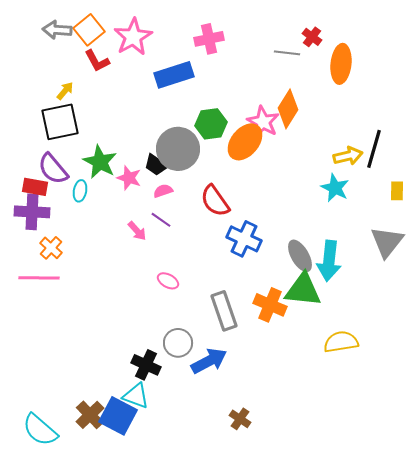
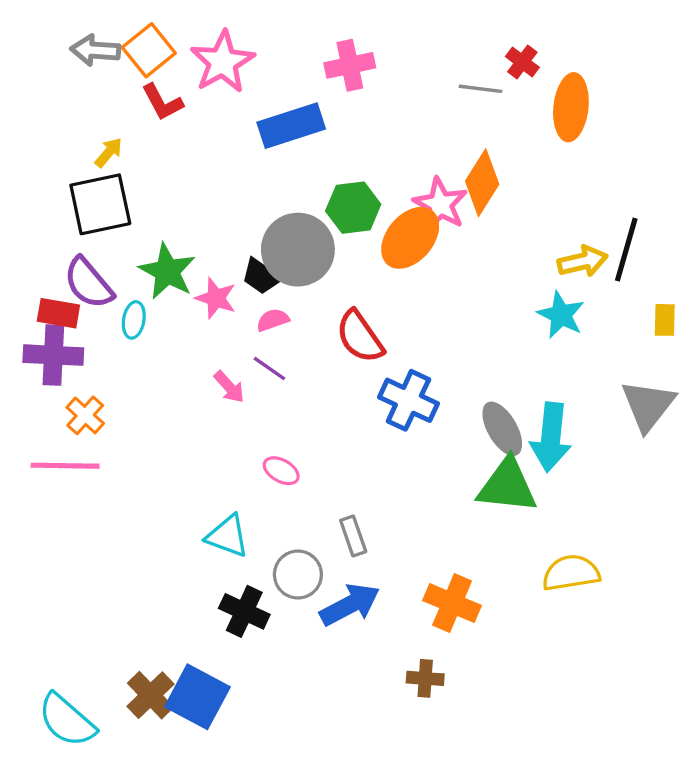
orange cross: (270, 305) -> (452, 603), moved
gray rectangle: (224, 311) -> (353, 536), moved, size x0.6
cyan triangle: (136, 396) -> (228, 536), moved
brown cross: (240, 419) -> (425, 678), moved, turned -30

